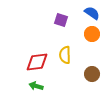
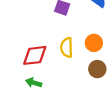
orange circle: (92, 34) -> (94, 43), moved

